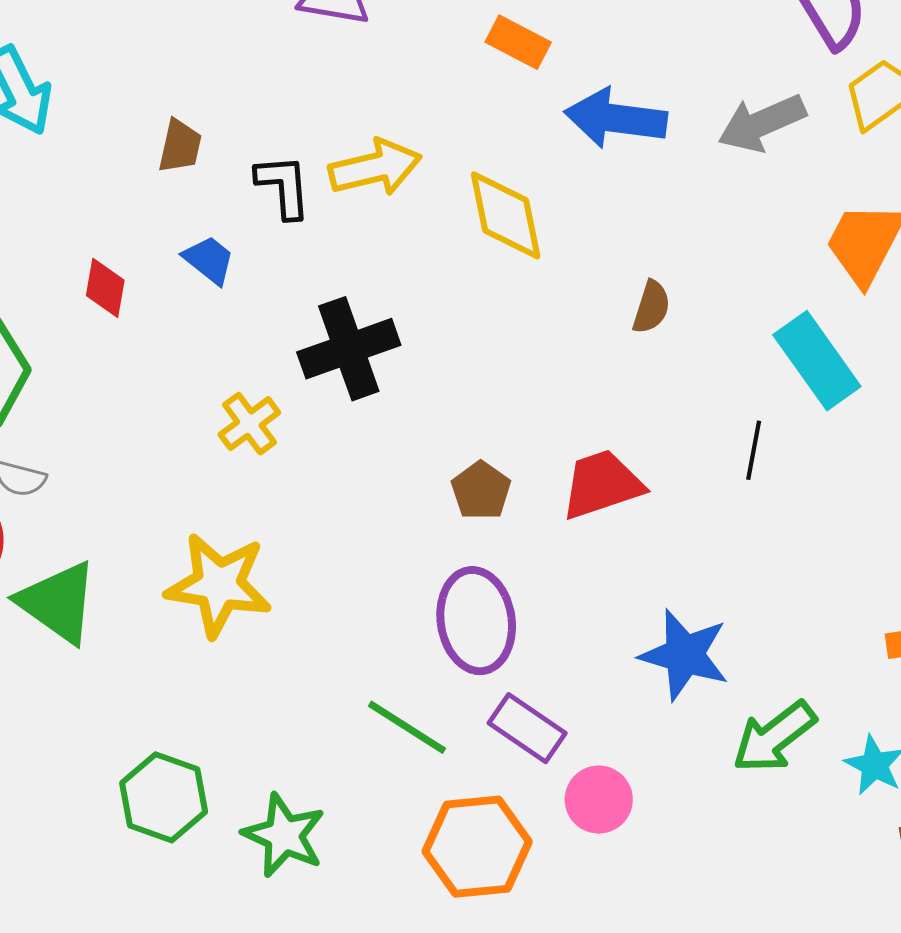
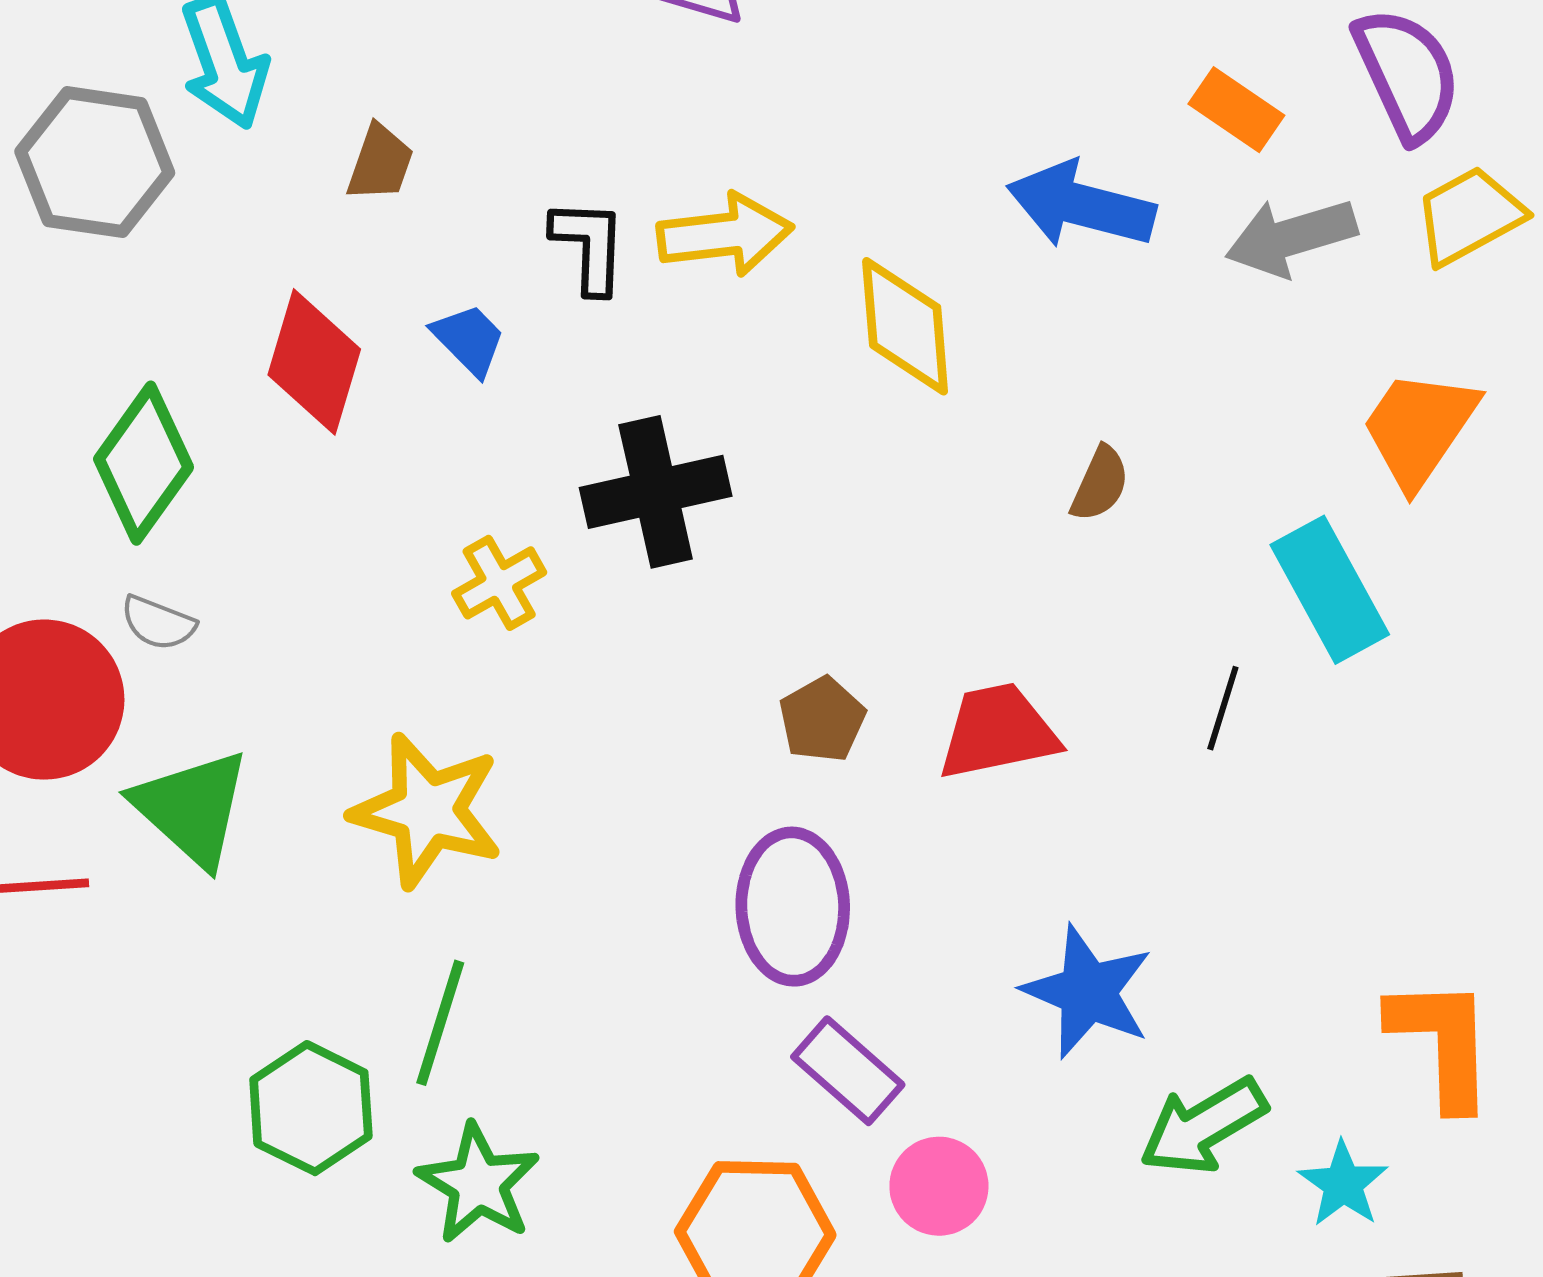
orange rectangle: (518, 42) -> (1236, 110), moved
brown trapezoid: (180, 146) -> (380, 163), moved
red diamond: (105, 288) -> (314, 362), size x1.6
green line: (407, 727) -> (440, 1023), moved, turned 68

